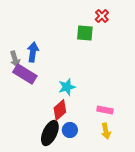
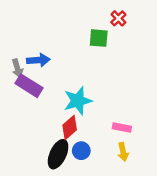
blue arrow: (33, 52) -> (38, 60), turned 78
cyan star: (67, 87) -> (78, 101), size x1.4

